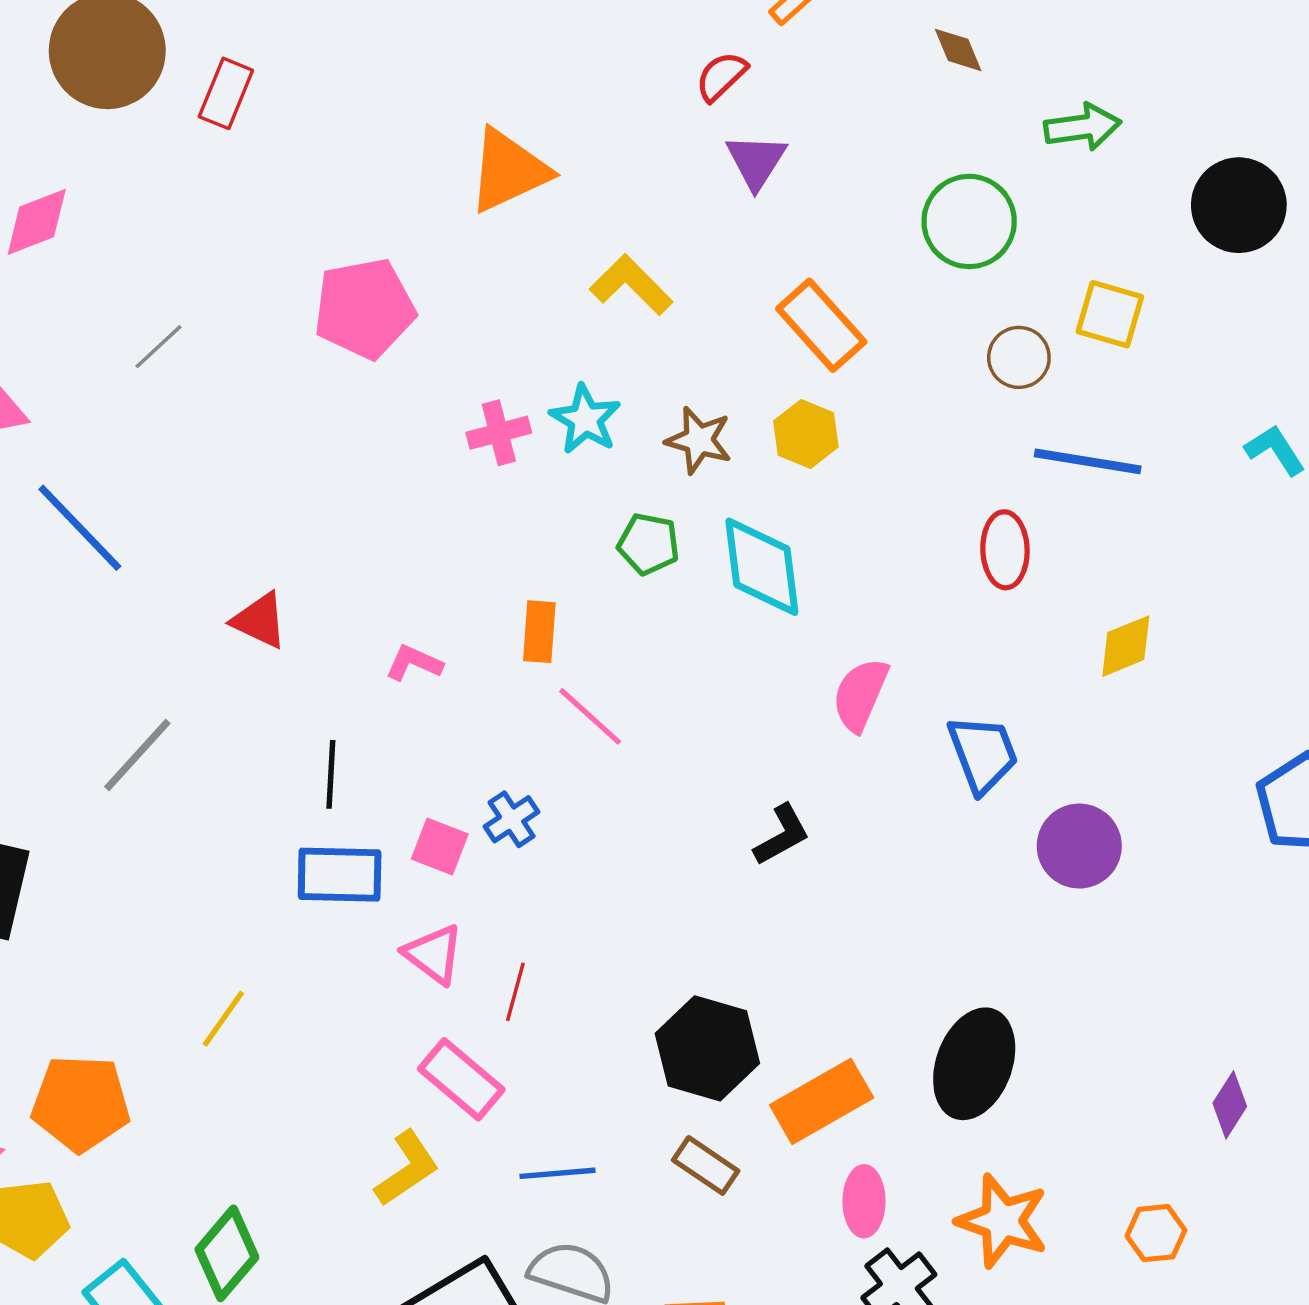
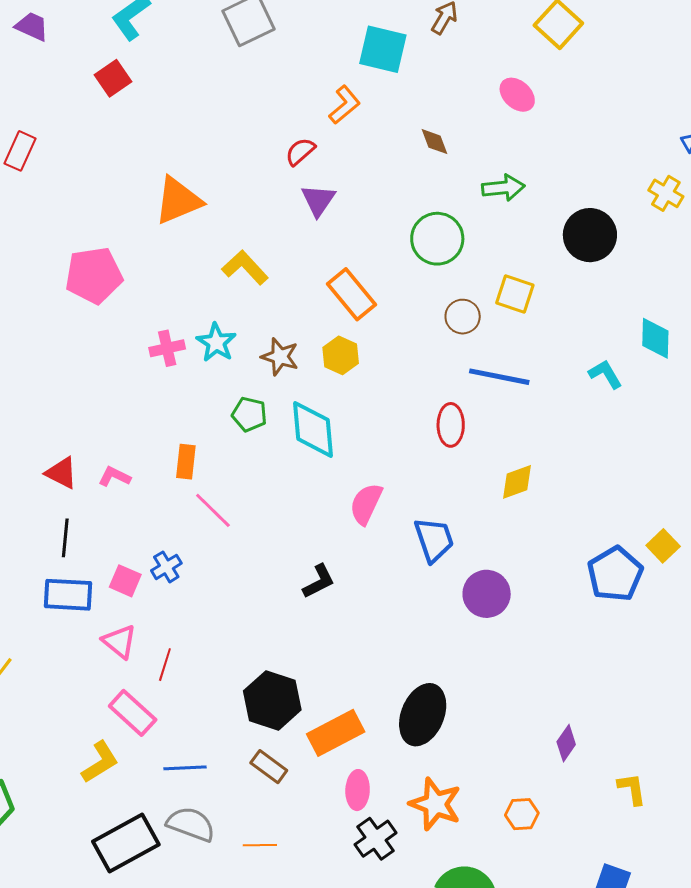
red triangle: (260, 620) -> (61, 473), moved

